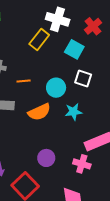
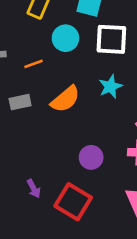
white square: (83, 79) -> (111, 39), size x1.4
cyan circle: (56, 88) -> (65, 38), moved

